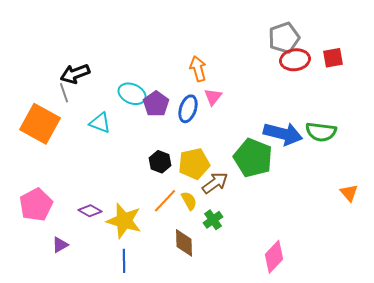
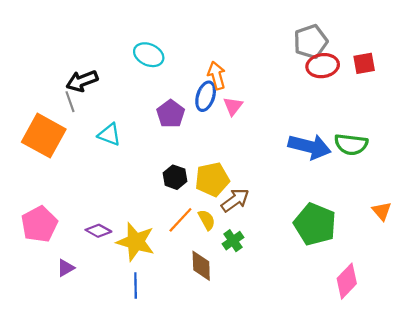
cyan ellipse: (132, 94) -> (149, 55), moved
blue ellipse: (188, 109) -> (206, 96), moved
green pentagon: (253, 158) -> (315, 224), moved
pink diamond: (274, 257) -> (347, 281), moved

